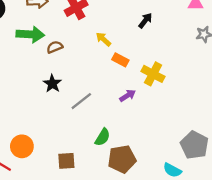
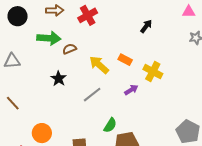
yellow arrow: (103, 39) -> (99, 65), moved, size x1.5
black star: (52, 84) -> (59, 79), moved

